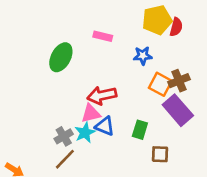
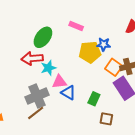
yellow pentagon: (157, 20) -> (90, 52), moved
red arrow: (102, 95) -> (32, 58), moved
cyan star: (85, 133) -> (48, 68), moved
gray cross: (64, 136) -> (37, 96), size x1.6

